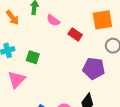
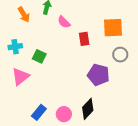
red rectangle: (75, 34) -> (84, 39), turned 40

